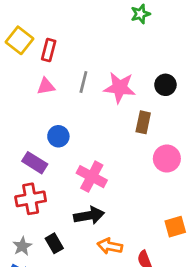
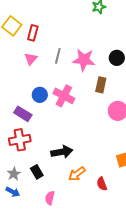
pink triangle: (46, 86) -> (31, 59), turned -40
pink cross: (92, 177) -> (64, 96), moved
orange arrow: (110, 246) -> (77, 174), turned -48

